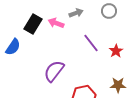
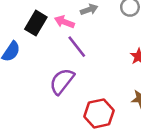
purple line: (91, 43) -> (77, 47), moved

